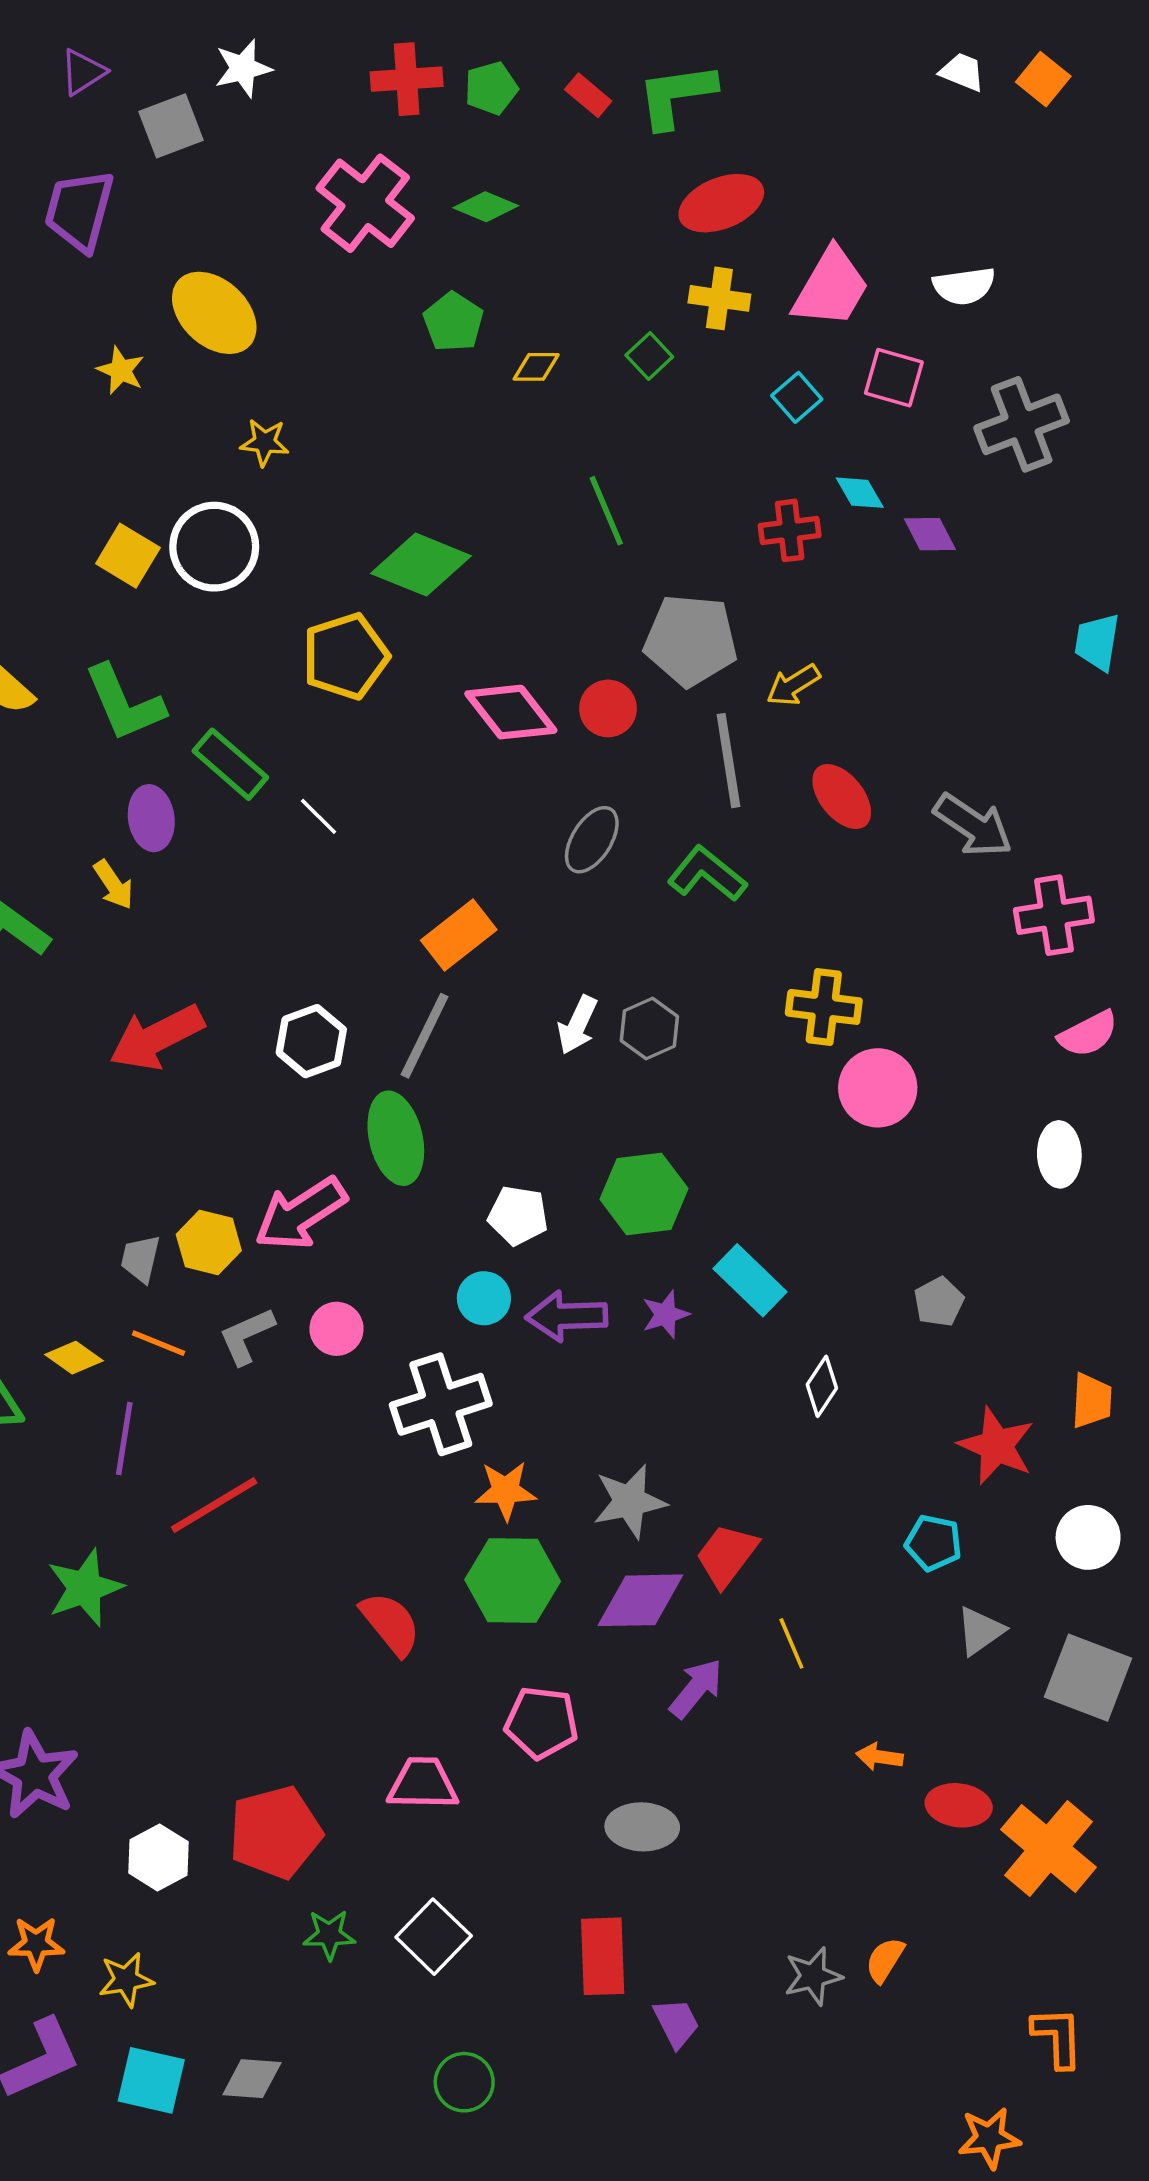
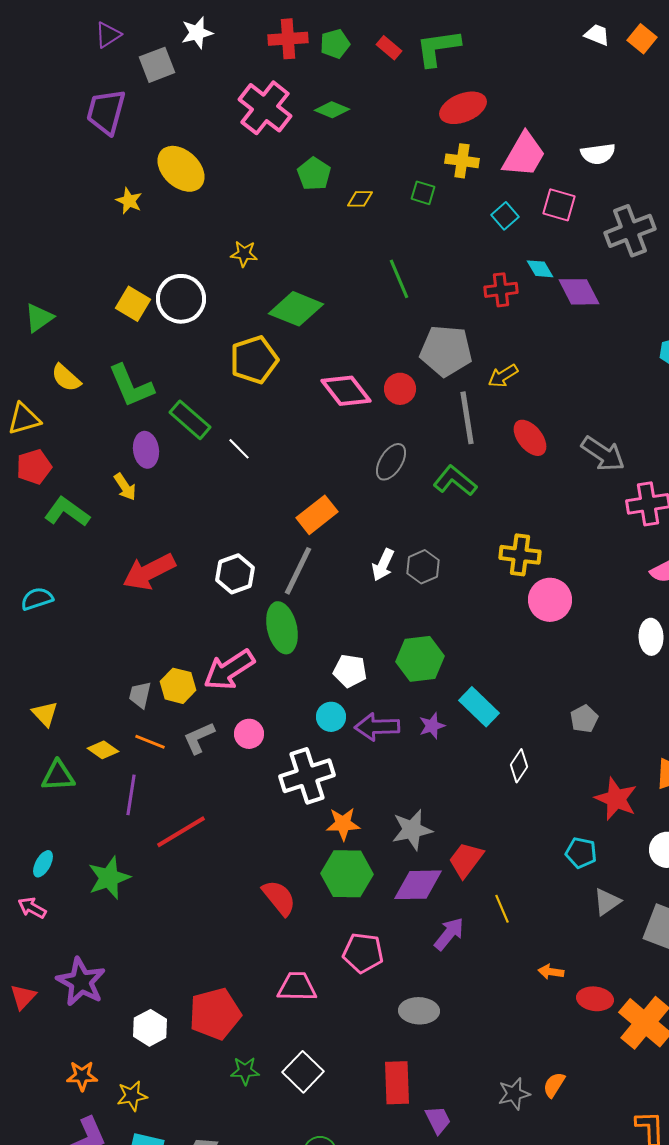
green square: (649, 356) -> (423, 193), turned -30
yellow star: (265, 442) -> (244, 254), moved
purple diamond: (930, 534) -> (579, 292), size x1.4

